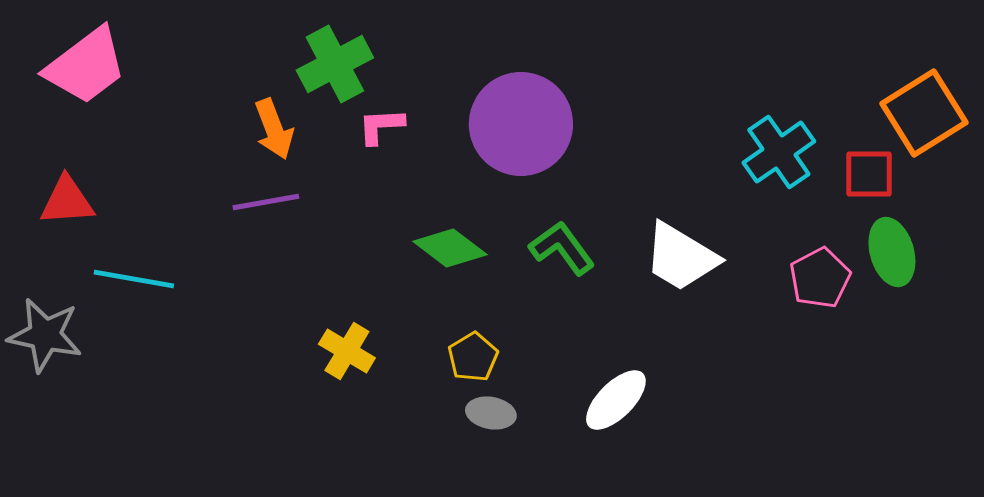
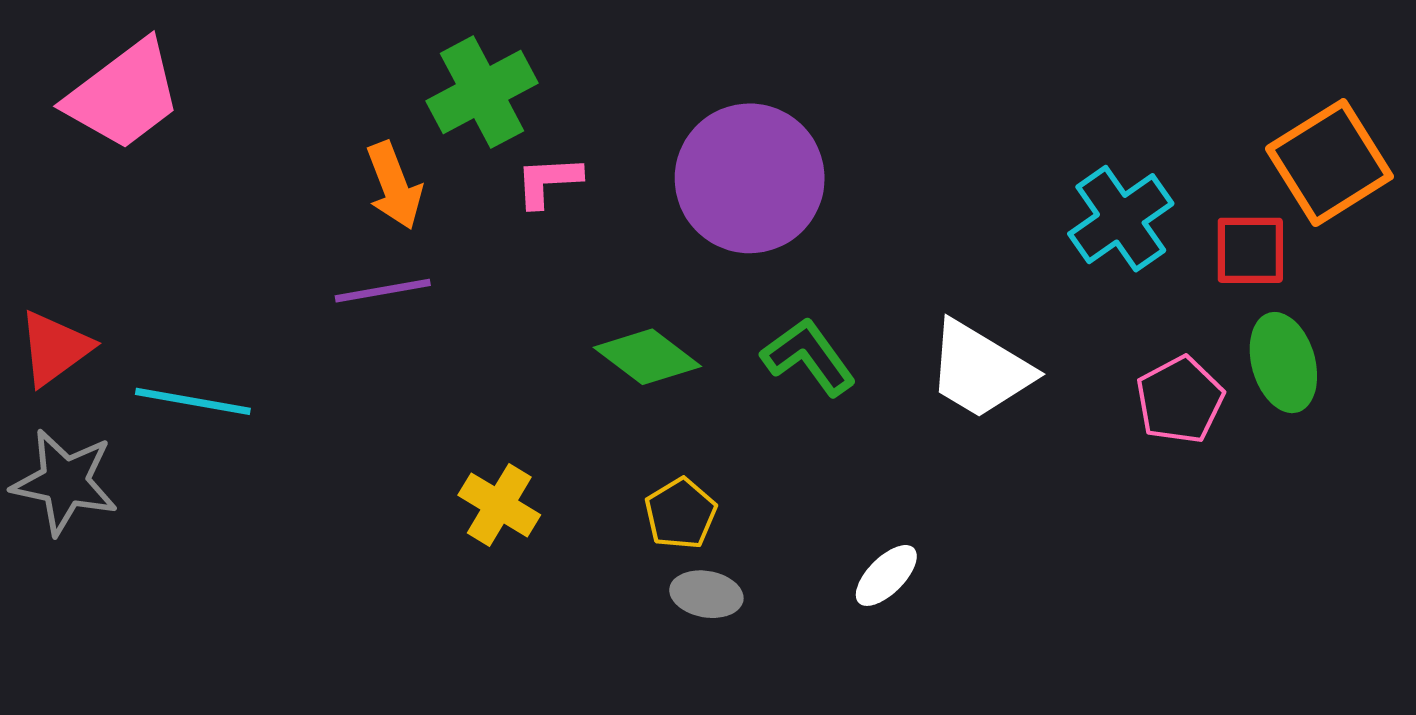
red triangle: (67, 201) -> (55, 348), moved, turned -32
white ellipse: (616, 400) -> (886, 575), size x0.7

